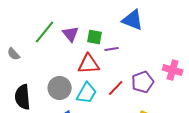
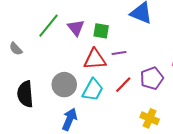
purple line: (112, 49) -> (119, 53), moved

